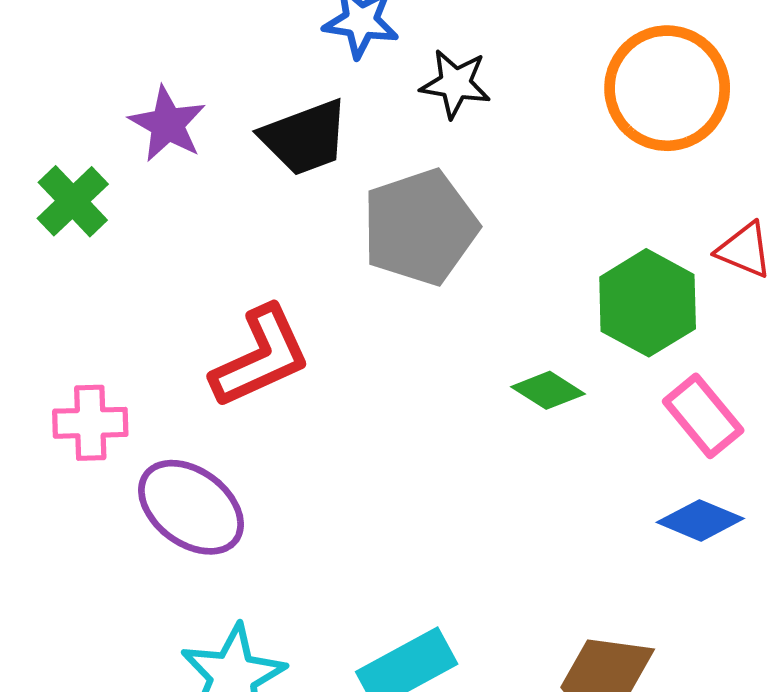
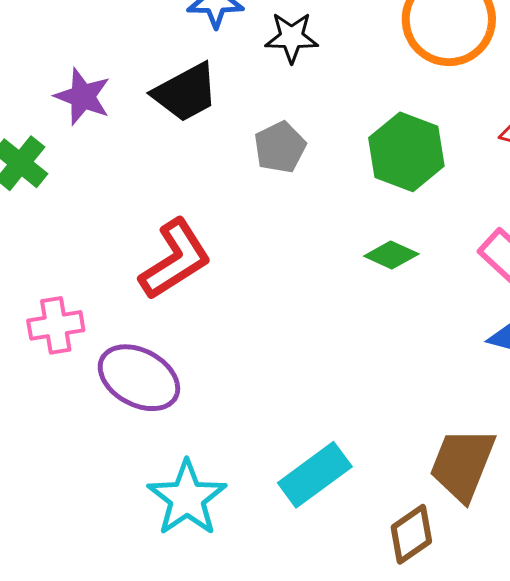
gray pentagon: (420, 227) -> (280, 147), size x0.6
green hexagon: (648, 303) -> (406, 152), moved

